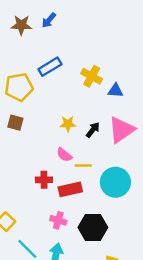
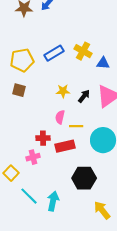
blue rectangle: (50, 67) -> (54, 53), moved
pink semicircle: (64, 155) -> (60, 117), turned 64
pink cross: (58, 220) -> (33, 157), moved, turned -32

